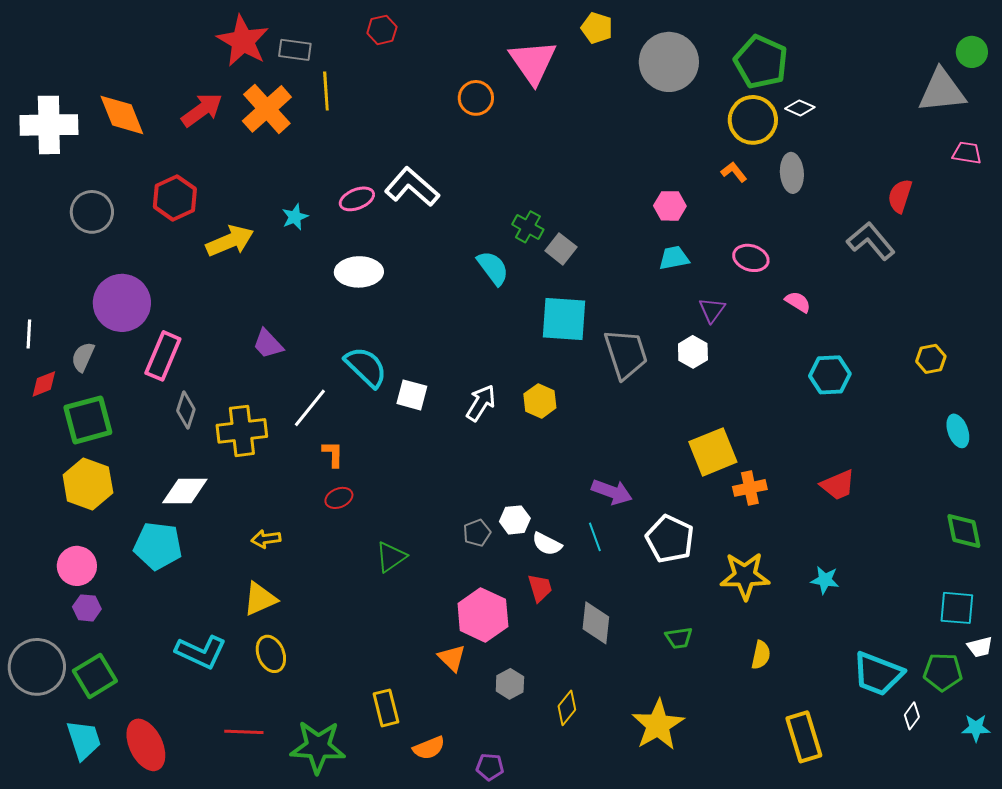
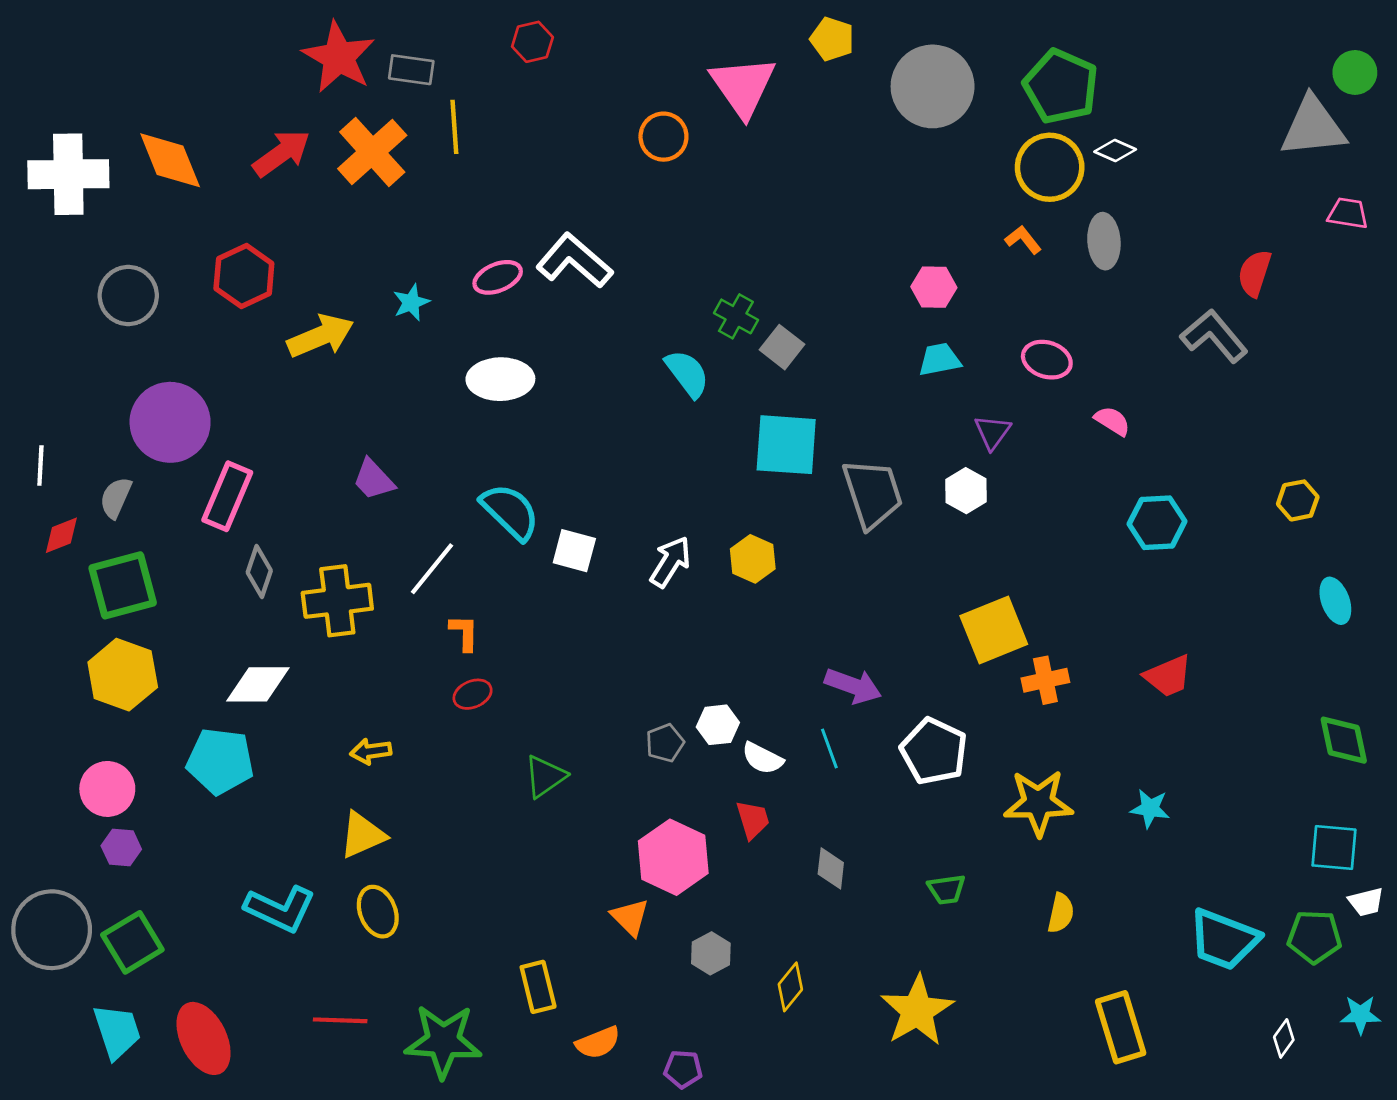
gray diamond: (596, 623) -> (831, 868), size x0.7
white diamond: (912, 716) -> (1284, 1038), moved

